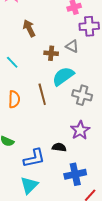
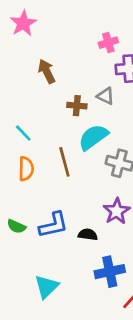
cyan line: (12, 62) -> (23, 133), moved
blue L-shape: (34, 158) -> (53, 225), moved

